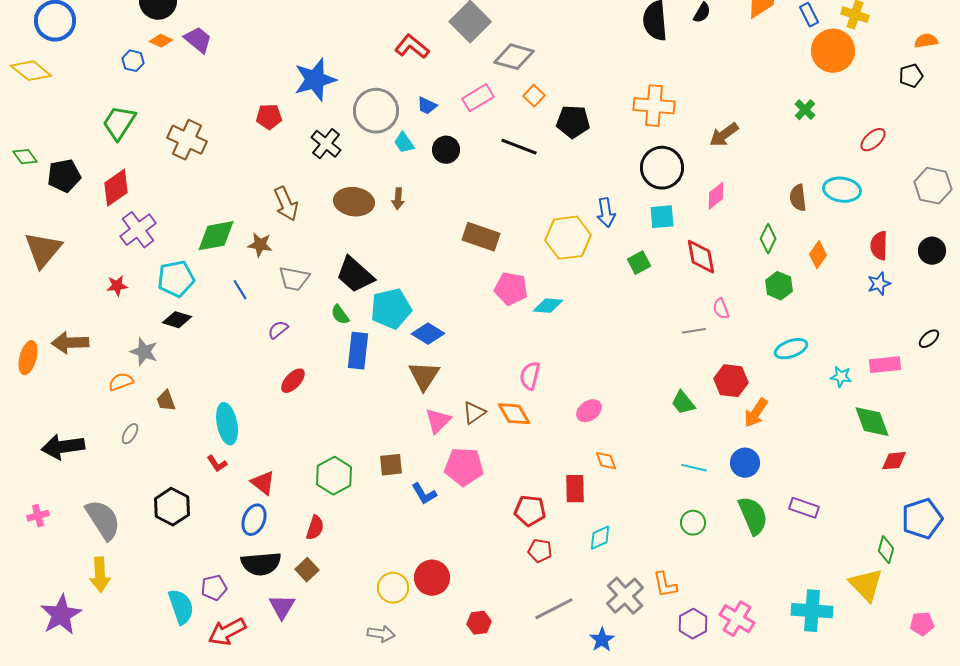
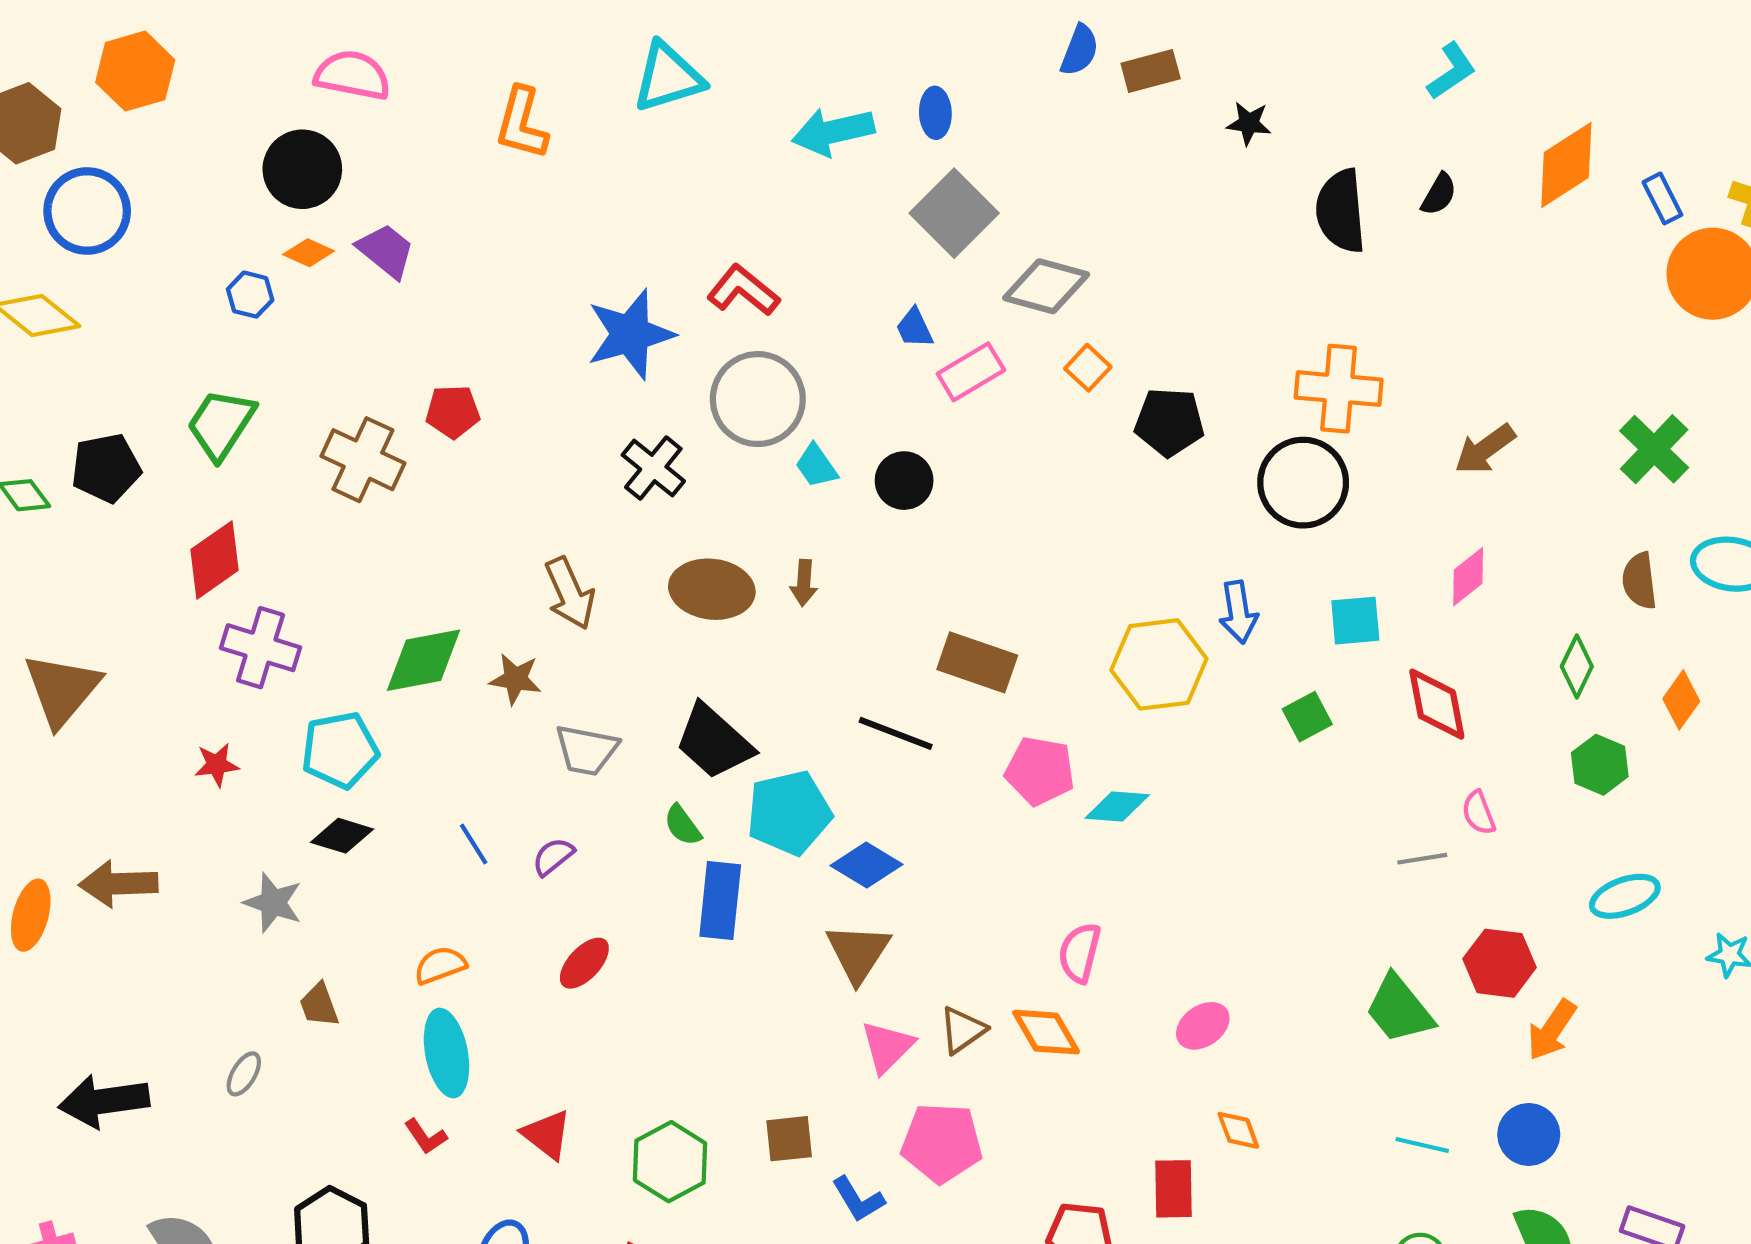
red L-shape: (412, 47) -> (743, 290), moved
blue trapezoid: (427, 106) -> (914, 328), moved, turned 40
green cross: (805, 110) -> (1654, 449), moved, size x1.6
red pentagon: (269, 117) -> (453, 412), moved
black line: (519, 147) -> (896, 733), moved
black circle: (662, 168) -> (1303, 483), moved
black pentagon: (64, 176) -> (106, 468), moved
purple cross: (138, 230) -> (261, 648), turned -36
blue line: (240, 290) -> (474, 844), moved
orange semicircle: (121, 382) -> (440, 965), moved
green trapezoid: (683, 403) -> (1399, 1009), size x1.4
red triangle: (263, 483) -> (547, 1134), moved

